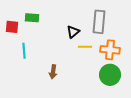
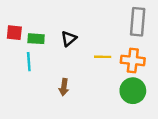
green rectangle: (32, 18) -> (36, 39), moved
gray rectangle: (99, 22) -> (138, 22), moved
black triangle: (73, 32) -> (69, 39), moved

